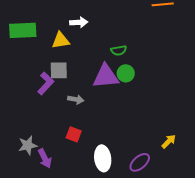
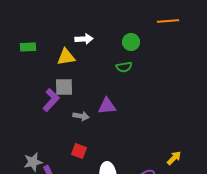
green rectangle: (23, 30) -> (28, 47), size x0.6
green circle: (126, 73) -> (131, 42), moved
purple triangle: (106, 76) -> (107, 106), moved, size x0.7

